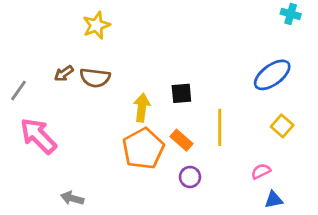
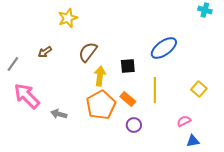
blue ellipse: (272, 75) -> (164, 48), moved
brown semicircle: (95, 78) -> (88, 52), moved, turned 120
gray arrow: (72, 198) -> (59, 114), moved

